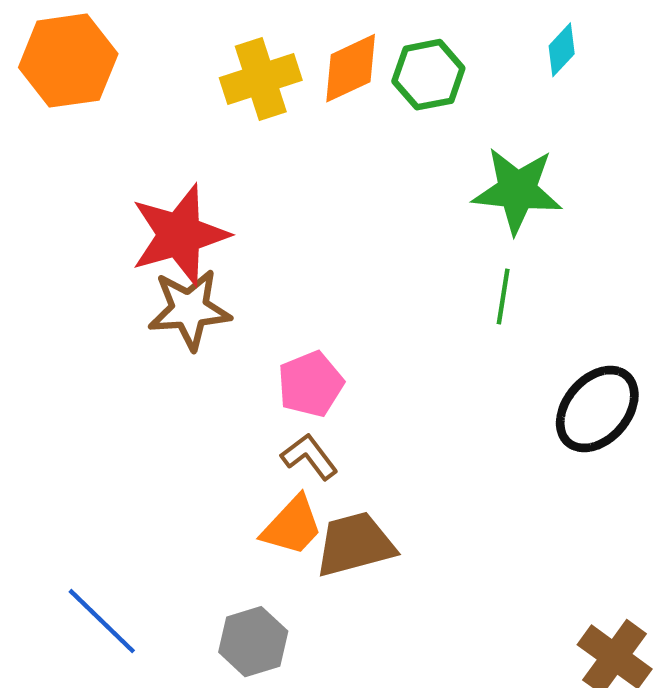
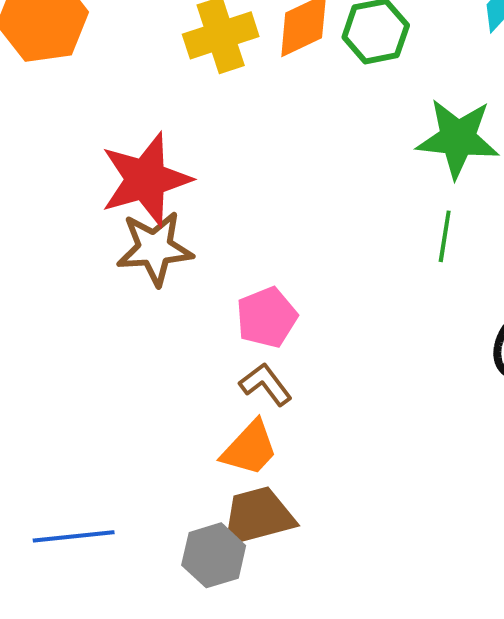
brown trapezoid: (355, 544) -> (258, 516), moved
blue line: (102, 621) -> (74, 536), turned -50

